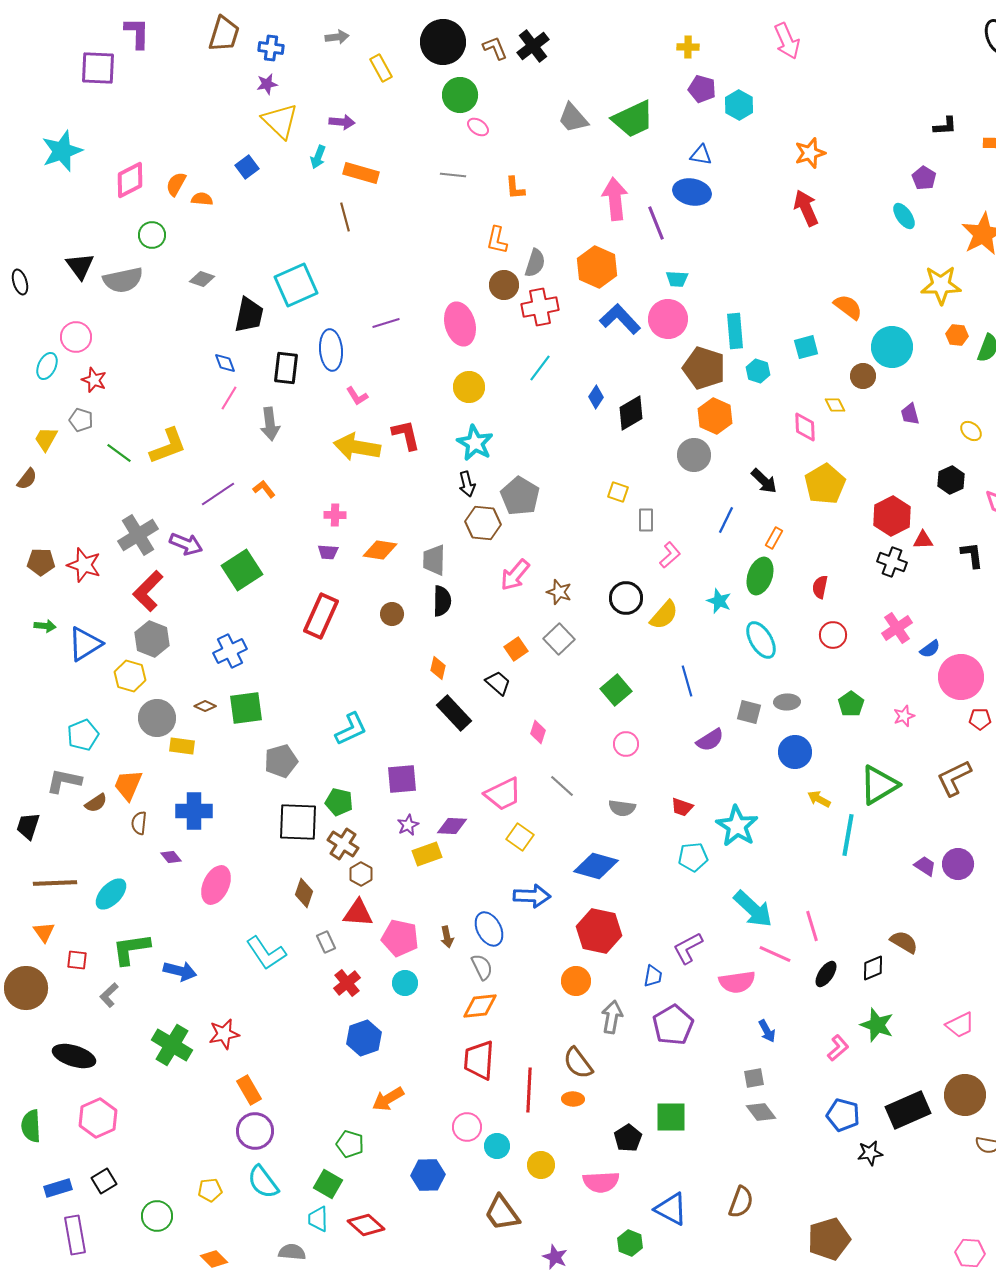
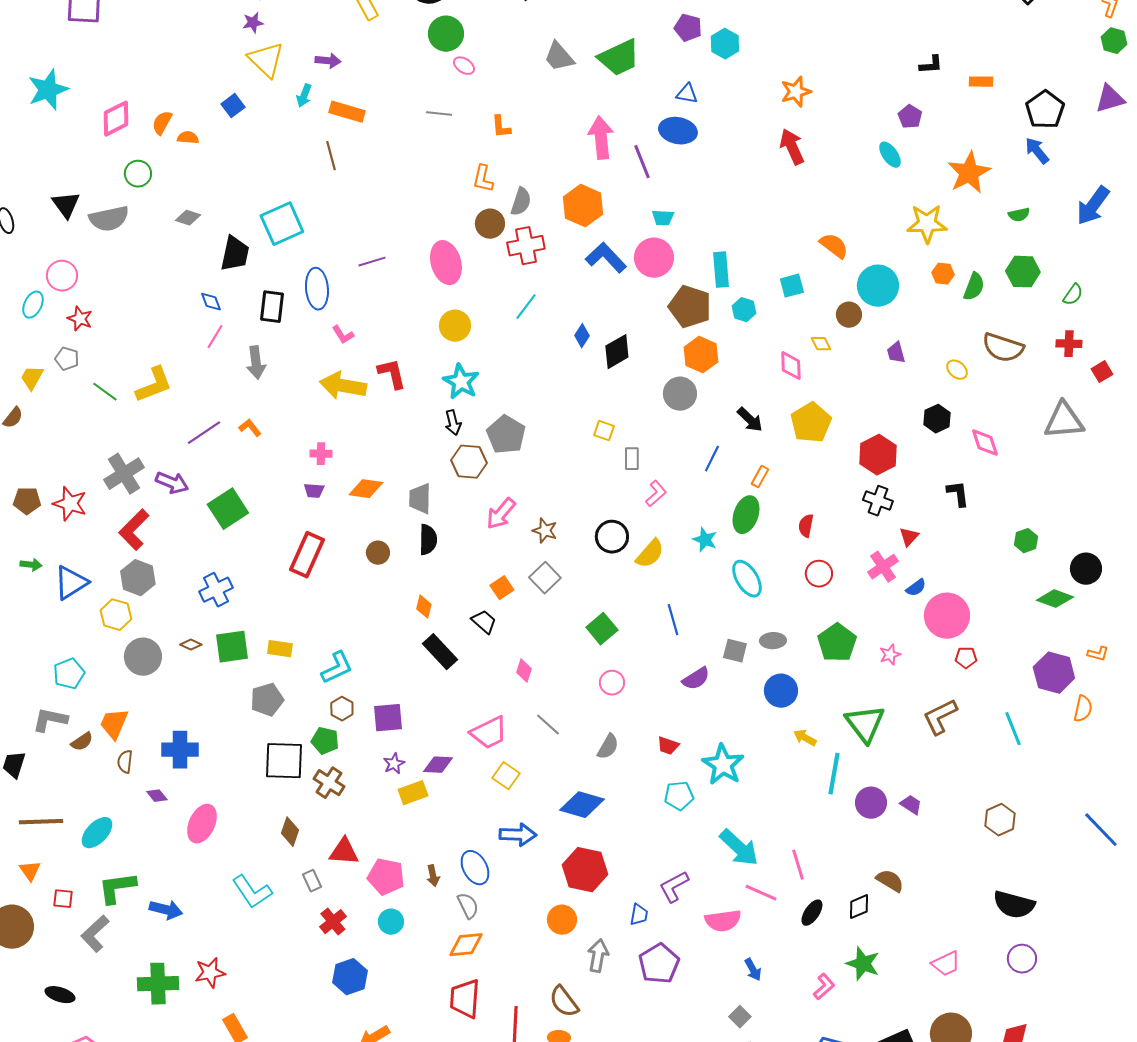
red triangle: (923, 540) -> (909, 537), moved, turned -45
green pentagon: (851, 704) -> (837, 643), size x1.5
yellow rectangle: (182, 746) -> (280, 649), moved
green triangle: (879, 785) -> (865, 724), turned -36
gray semicircle: (622, 808) -> (608, 747), turned -68
purple circle: (958, 864) -> (871, 803), moved
brown hexagon: (361, 874) -> (342, 709), moved
gray L-shape: (109, 995) -> (95, 934), size x1.5
green cross: (172, 1045) -> (158, 984), turned -33
black ellipse: (74, 1056) -> (60, 995), size x0.7
gray square: (754, 1078) -> (740, 1017), turned -35

